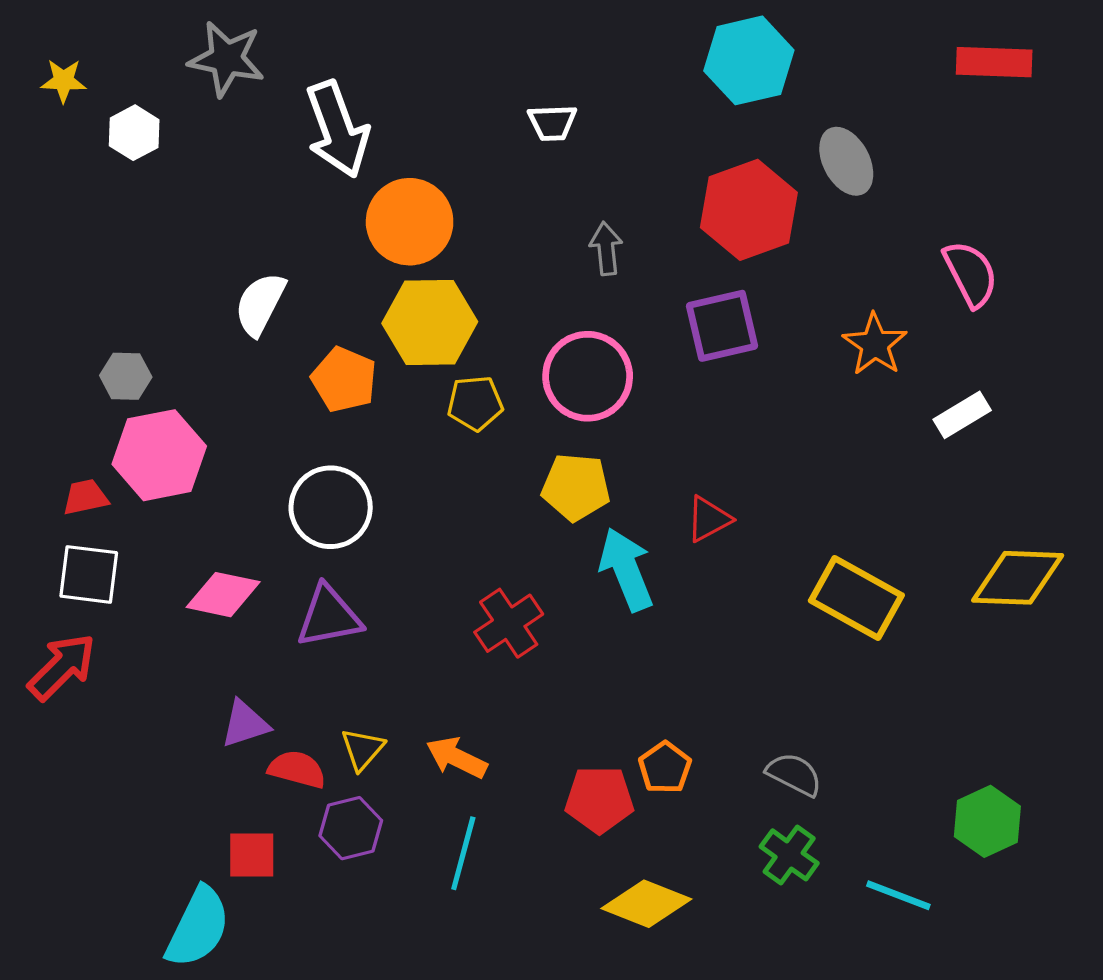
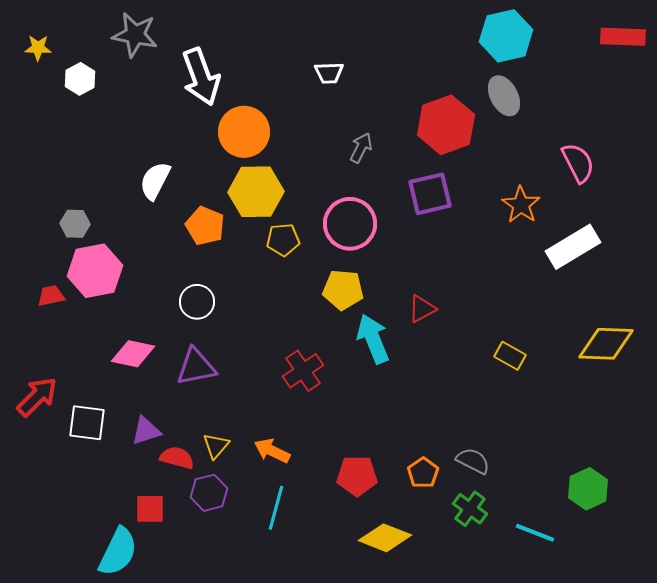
cyan hexagon: (749, 60) -> (506, 36), moved
red rectangle: (994, 62) -> (623, 37), moved
gray arrow: (606, 249) -> (361, 148), turned 32
white rectangle: (962, 415) -> (573, 247), size x1.6
white circle: (331, 507) -> (197, 302), size x0.7
white square: (89, 574) -> (87, 423), moved
yellow rectangle: (856, 598) -> (510, 356), size x0.6
orange pentagon: (665, 768) -> (423, 473), moved

